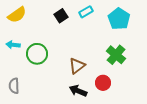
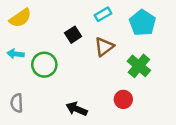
black square: (61, 16) -> (73, 35), moved
brown triangle: (77, 66) -> (104, 47), moved
black arrow: (78, 91) -> (77, 109), moved

